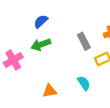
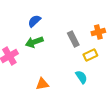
cyan semicircle: (84, 83) -> (81, 77), moved

